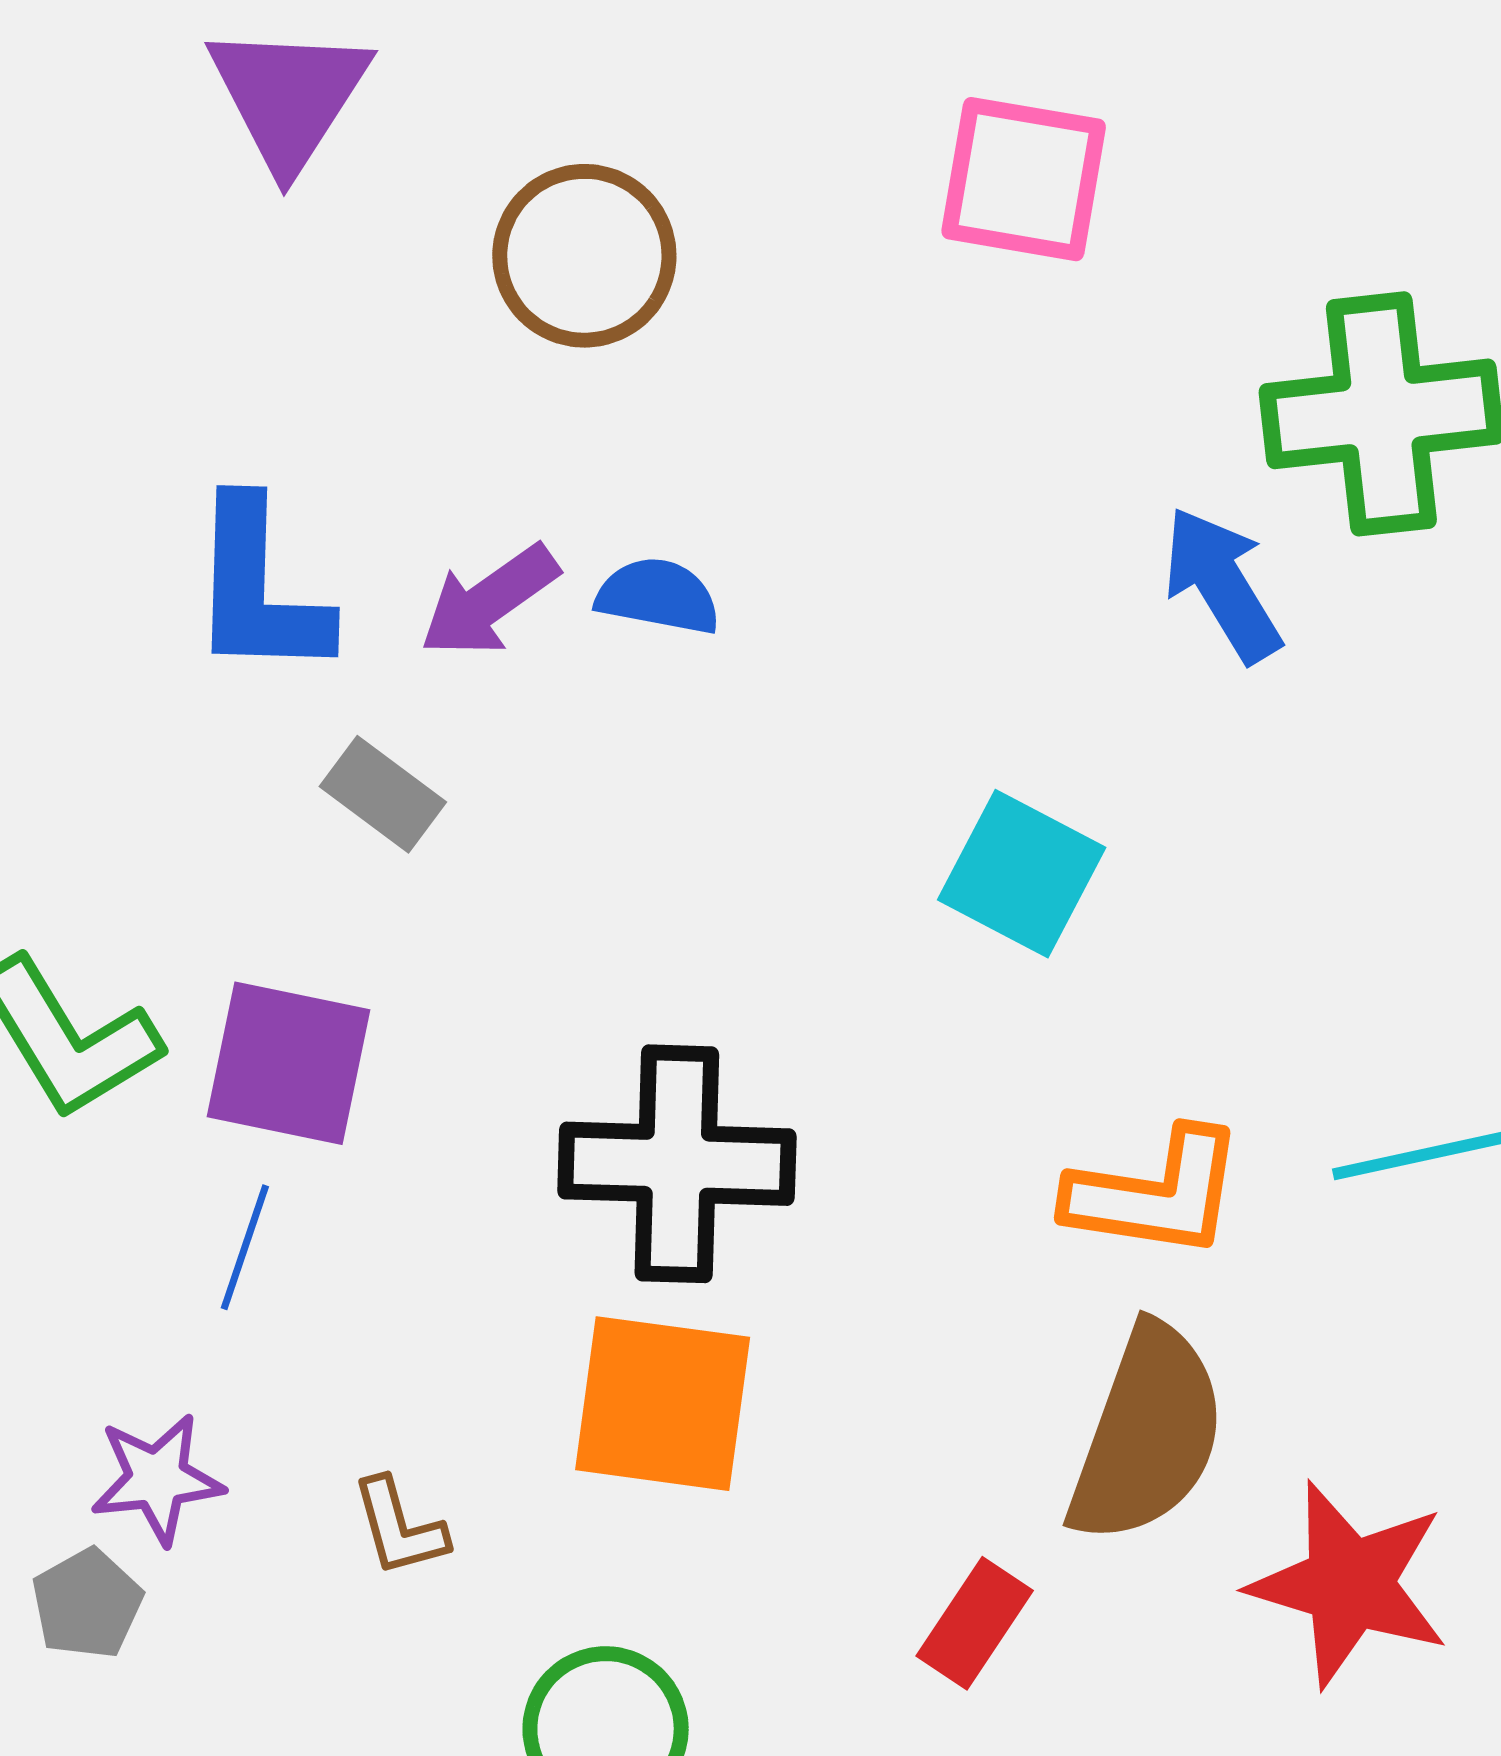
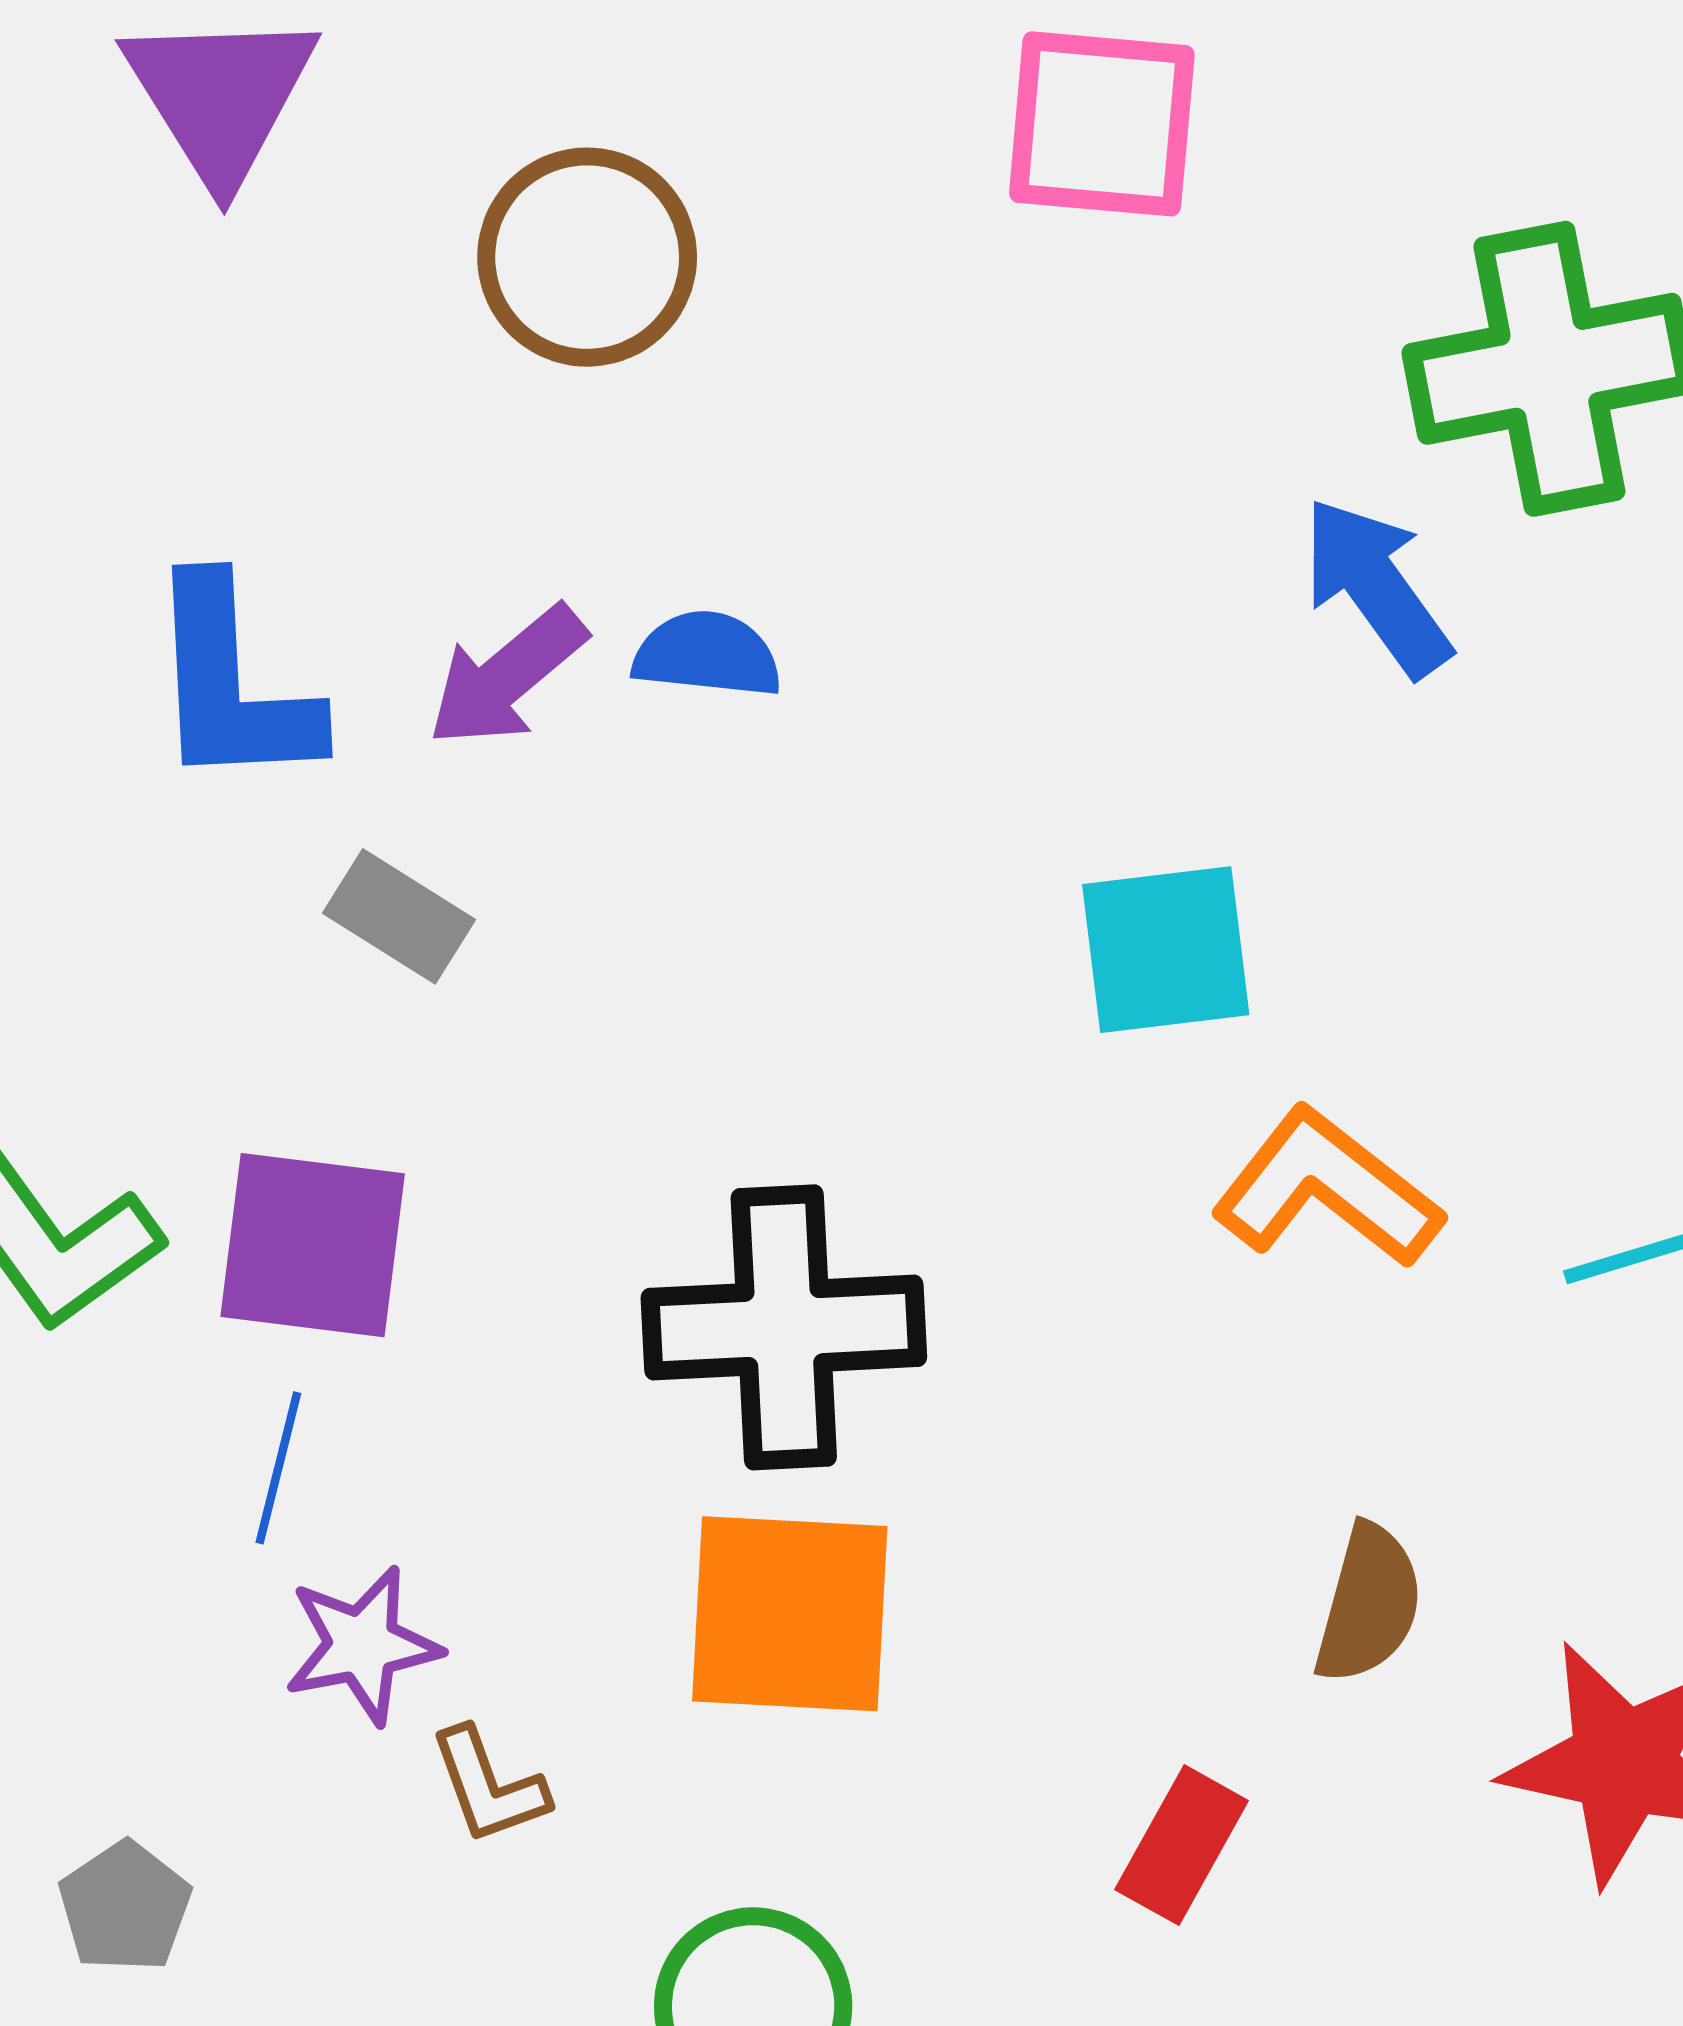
cyan square: (1022, 874) -> (1166, 950), turned -30
orange L-shape: (1155, 1194) -> (1327, 1188), moved, turned -146
brown semicircle: (1147, 1434) -> (1369, 1604), size x0.6
purple star: (157, 1479) -> (362, 1645), moved

